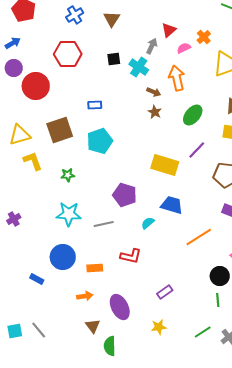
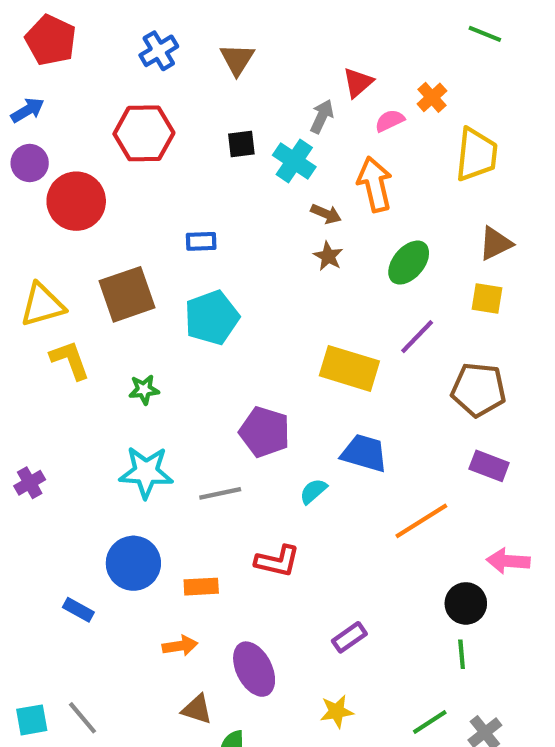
brown triangle: (93, 326) -> (197, 709), turned -35

